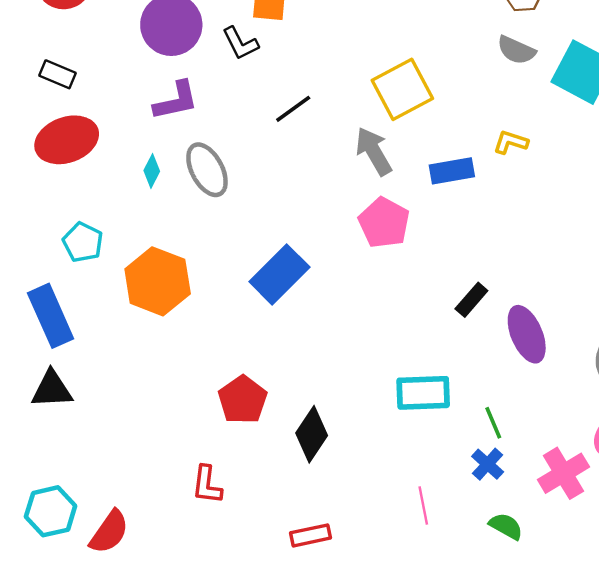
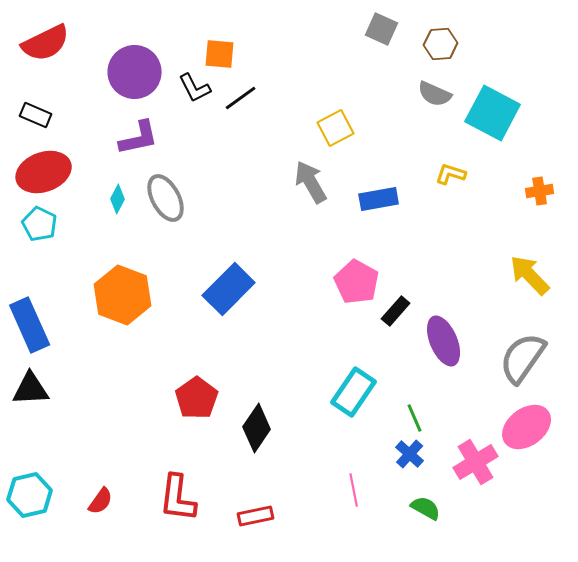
yellow square: (402, 89) -> (336, 128), size x0.7
black line: (293, 109) -> (241, 98), moved
yellow L-shape: (511, 142) -> (451, 174), moved
pink pentagon: (384, 223) -> (357, 282), moved
cyan pentagon: (83, 242) -> (40, 224), moved
cyan rectangle: (423, 393) -> (354, 392), turned -54
red L-shape: (207, 485) -> (178, 498), moved, size x1.4
red semicircle: (109, 532) -> (101, 501), moved, size x0.7

